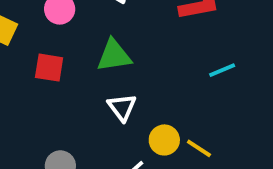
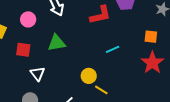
white triangle: (122, 107) -> (38, 74), moved
yellow circle: (164, 140) -> (89, 76), moved

